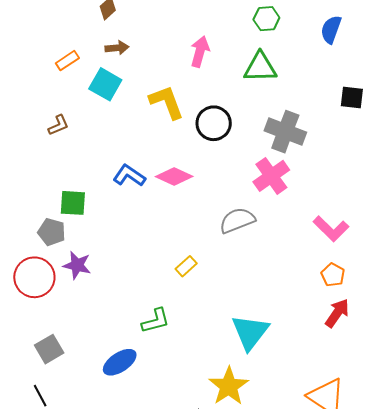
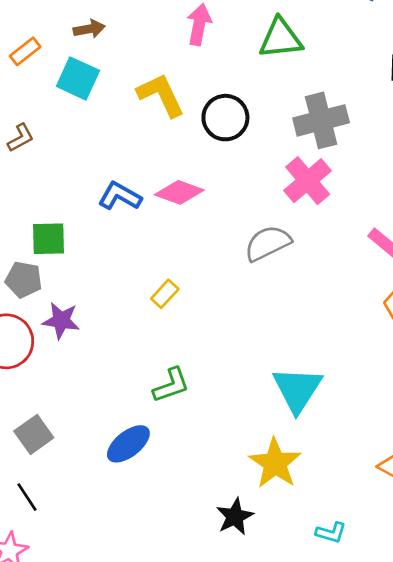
gray cross: (285, 132) -> (321, 120), turned -30
yellow rectangle: (186, 266) -> (165, 294), moved

